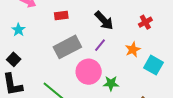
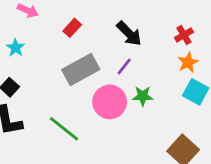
red rectangle: (61, 16) -> (72, 28), turned -40
orange star: (133, 50) -> (188, 62), moved
green star: (111, 83) -> (143, 96), moved

